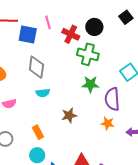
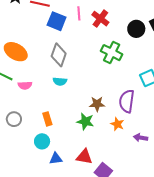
black circle: (94, 27) -> (136, 29), moved
red cross: (71, 34) -> (100, 19), moved
green star: (90, 84) -> (85, 121), moved
brown star: (69, 115) -> (97, 104), moved

